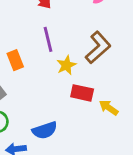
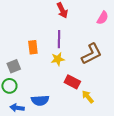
yellow star: (66, 65) -> (58, 59), moved

